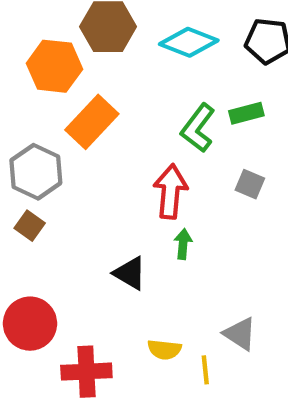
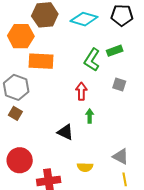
orange rectangle: (92, 122) -> (41, 61), turned 55
red arrow: (170, 191) -> (81, 91), size x0.7
yellow line: (205, 370) -> (125, 179), moved

